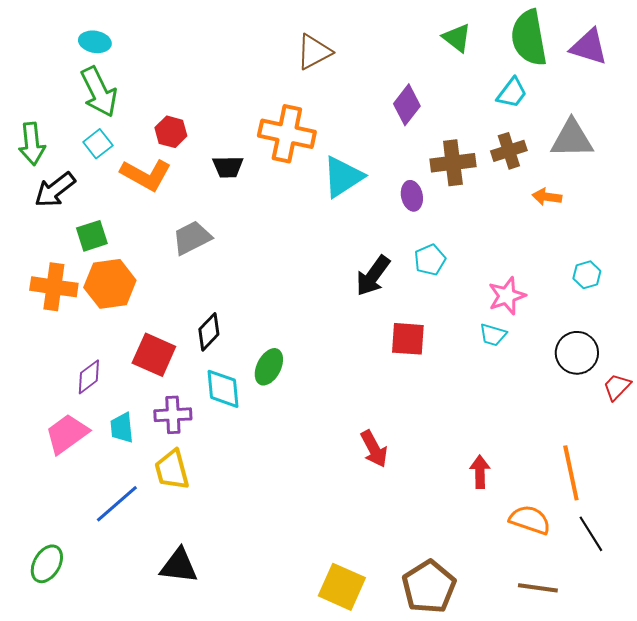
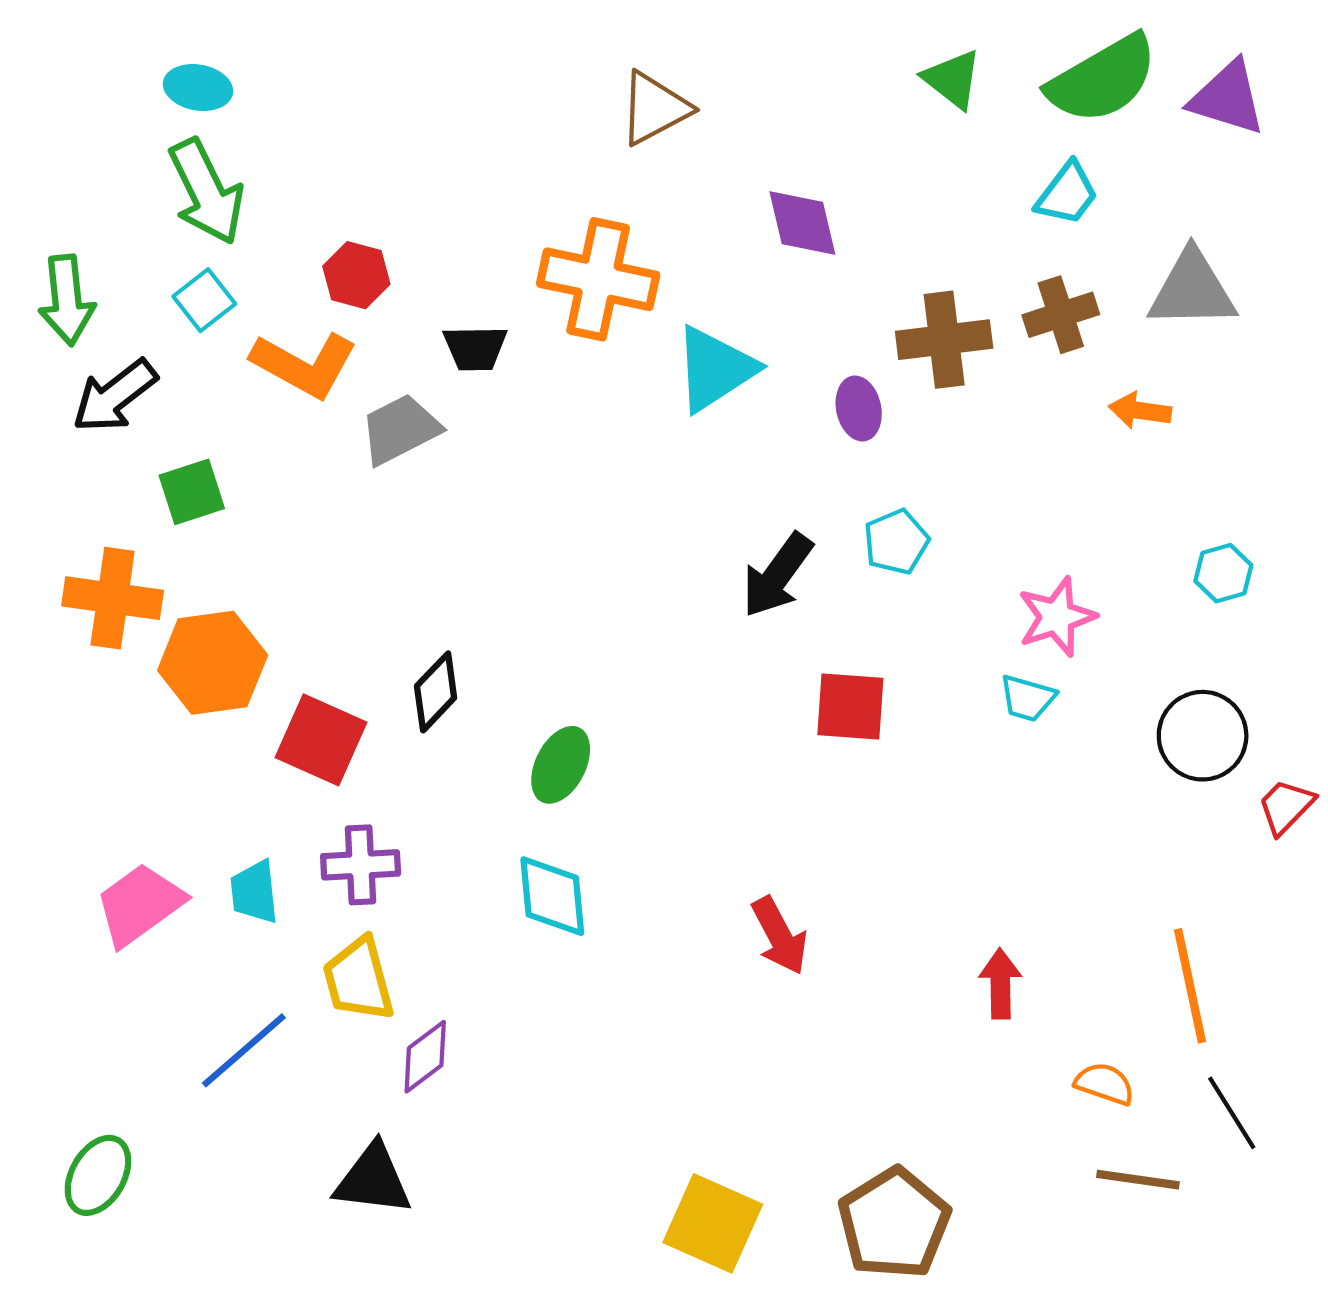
green semicircle: (529, 38) -> (1102, 79), turned -110
purple diamond: (407, 105) -> (802, 223), moved, turned -51
gray trapezoid: (192, 238) -> (400, 429), moved
orange hexagon: (110, 284) -> (213, 663), moved
purple diamond: (89, 377) -> (425, 1057), moved
cyan diamond: (223, 389) -> (552, 896), moved
orange semicircle: (530, 520) -> (1105, 1084), size x0.7
brown line: (538, 588) -> (1138, 1180), moved

